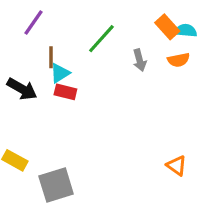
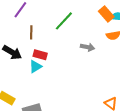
gray arrow: (140, 60) -> (88, 47), moved, turned -64
cyan triangle: (60, 73) -> (35, 67), moved

